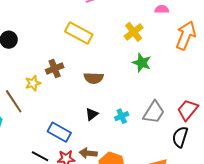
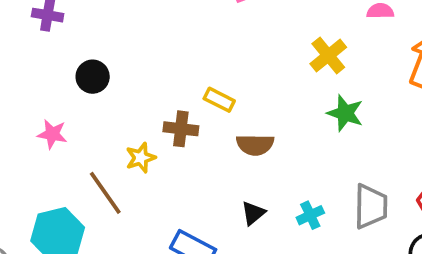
yellow rectangle: (79, 33) -> (219, 100), moved, size x0.6
brown cross: (55, 69) -> (181, 129), turned 30
gray trapezoid: (154, 112) -> (371, 206), turned -30

